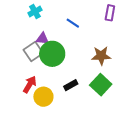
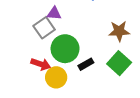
green circle: (52, 54) -> (65, 49), moved
red arrow: (30, 84) -> (41, 64), turned 78

